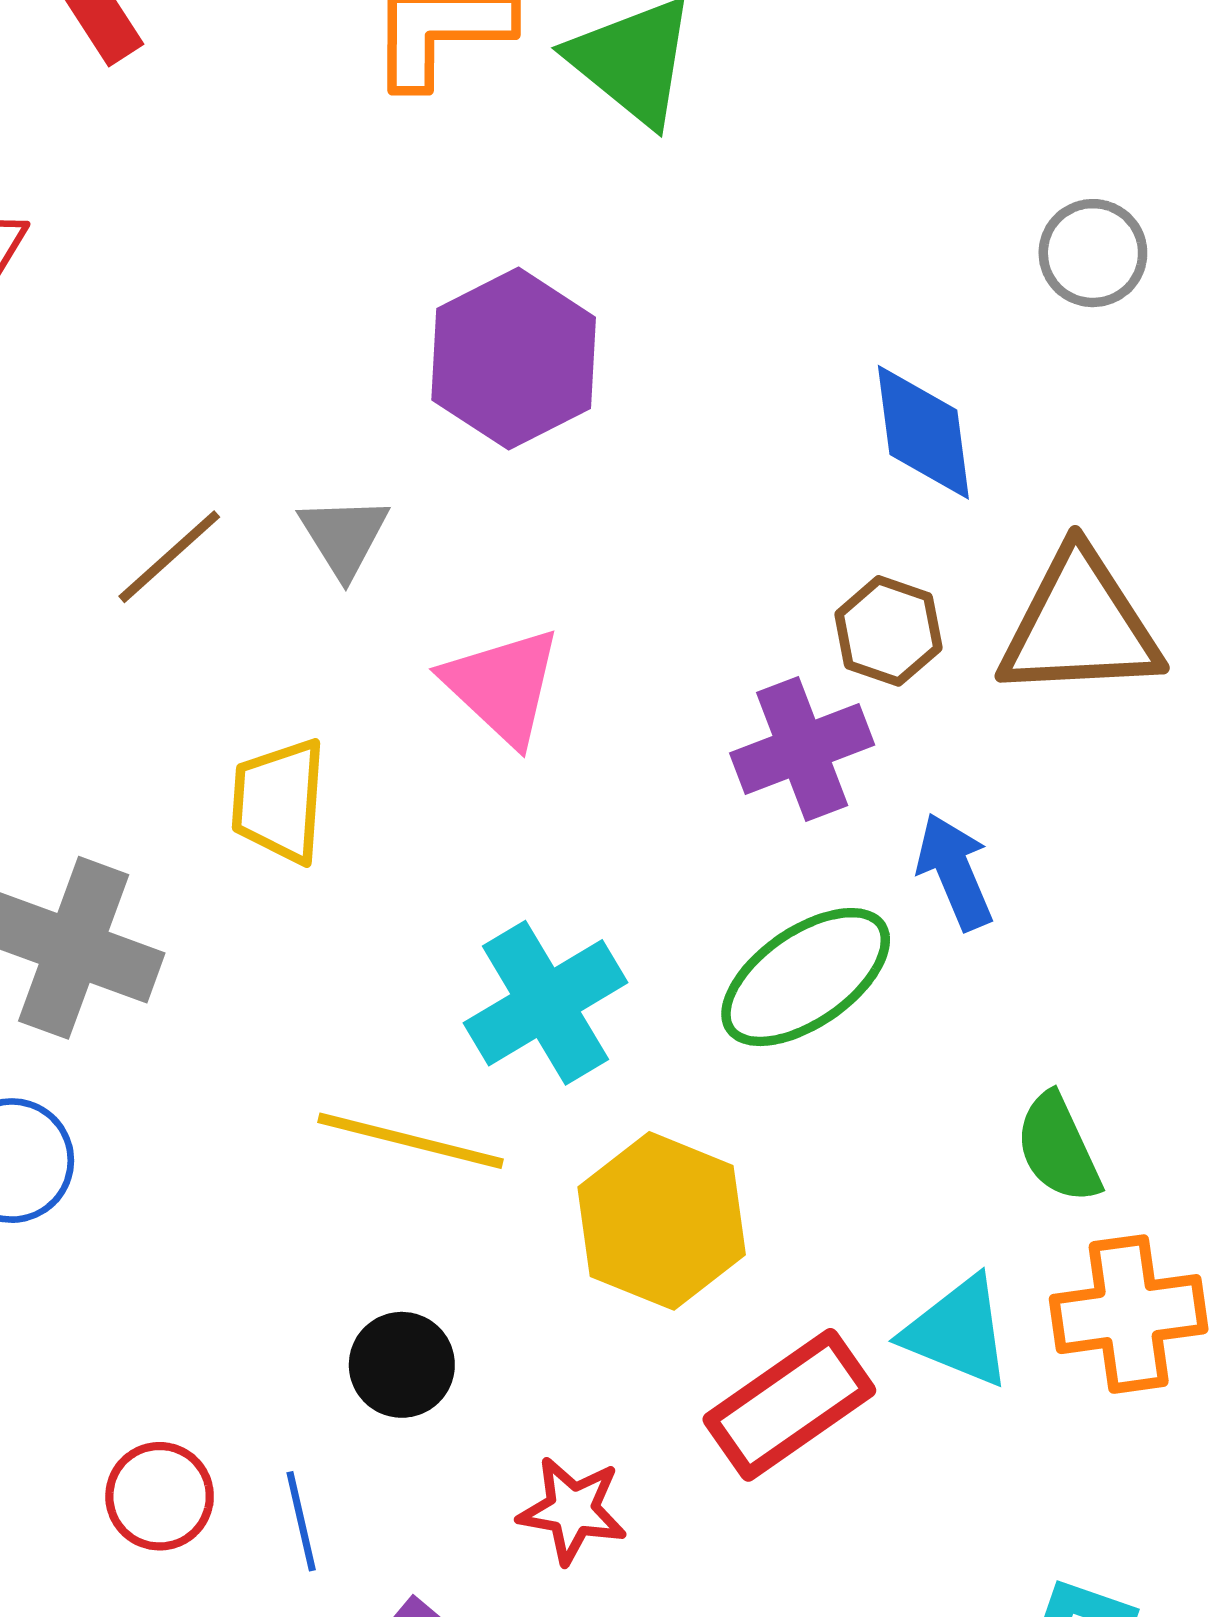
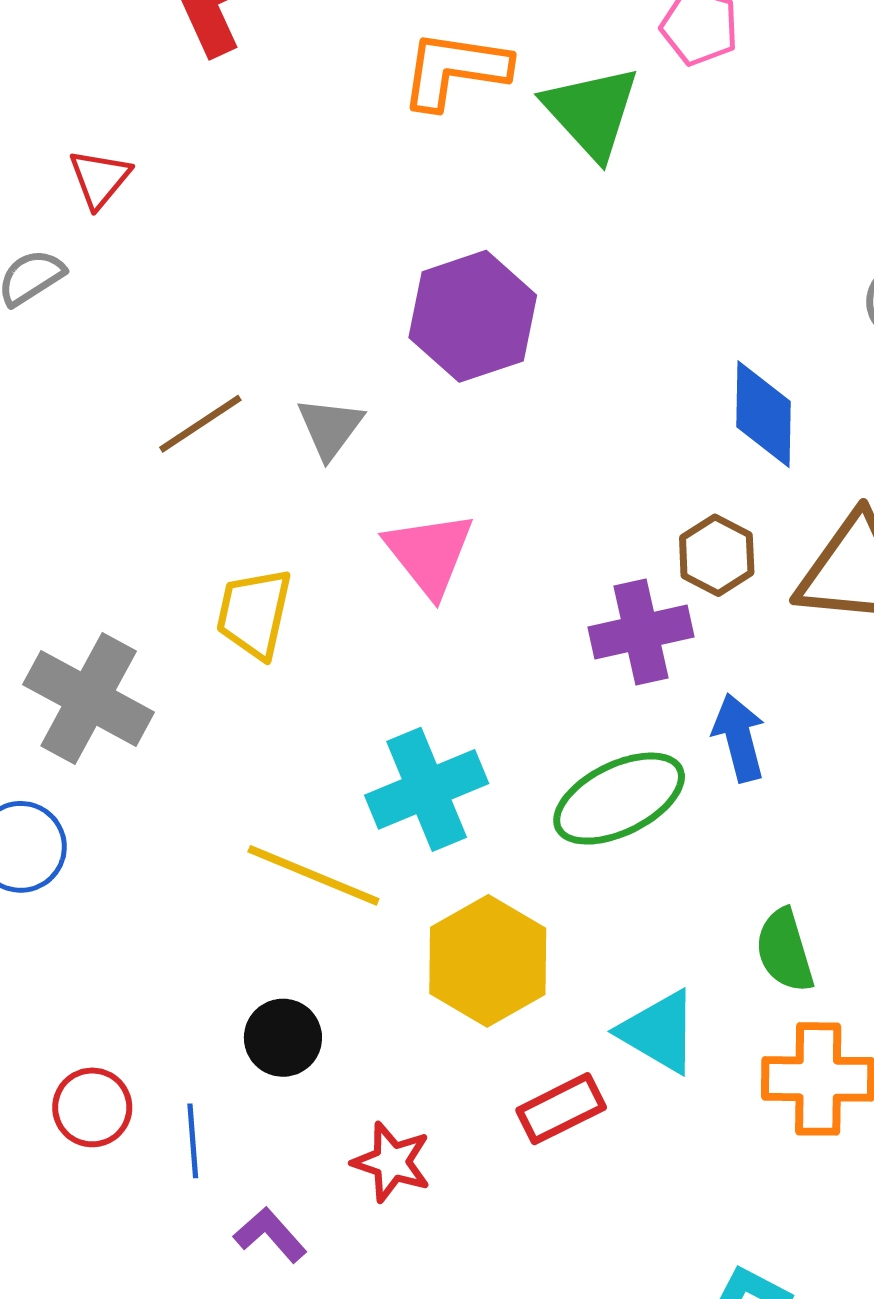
cyan triangle: (958, 1332) -> (659, 1032), moved
red rectangle: (789, 1405) -> (561, 1109), size x0.7

